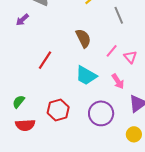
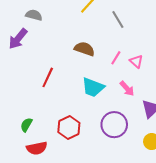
purple arrow: (22, 20) -> (18, 39), size x1.5
brown semicircle: (83, 38) -> (84, 49), turned -36

